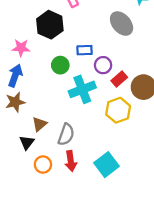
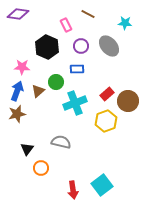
purple circle: (103, 65) -> (81, 46), moved
brown triangle: (39, 124) -> (38, 91), moved
gray semicircle: (66, 134) -> (61, 142), turned -96
red arrow: (71, 161) -> (73, 190), moved
cyan square: (107, 165) -> (102, 185), moved

